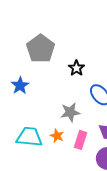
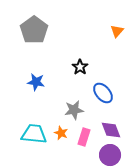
gray pentagon: (41, 49) -> (34, 30), moved
blue star: (20, 86) -> (36, 82), moved, turned -30

